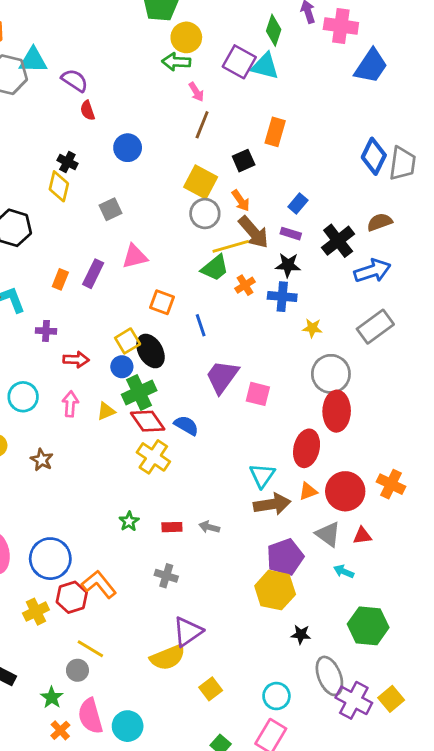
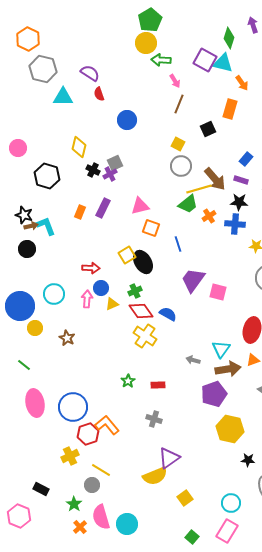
yellow circle: (186, 37) -> (146, 43), moved
cyan triangle: (33, 60) -> (63, 97), moved
black cross: (67, 162) -> (93, 170), moved
yellow square: (201, 182) -> (178, 144), size x0.6
orange arrow: (241, 201) -> (242, 83), moved
pink triangle: (135, 256) -> (140, 206), moved
purple cross: (46, 331) -> (110, 174), moved, turned -32
blue circle: (122, 367) -> (101, 288), moved
green cross: (139, 392) -> (135, 291), size x0.6
gray arrow: (209, 527) -> (193, 360), moved
purple pentagon: (285, 557) -> (214, 394), moved
yellow cross: (36, 612) -> (70, 456), moved

